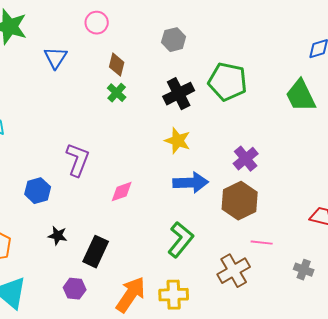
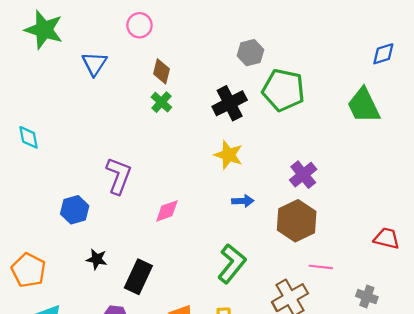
gray hexagon: (174, 40) -> (250, 53), moved
blue arrow: (191, 183) -> (243, 201), size x0.6

